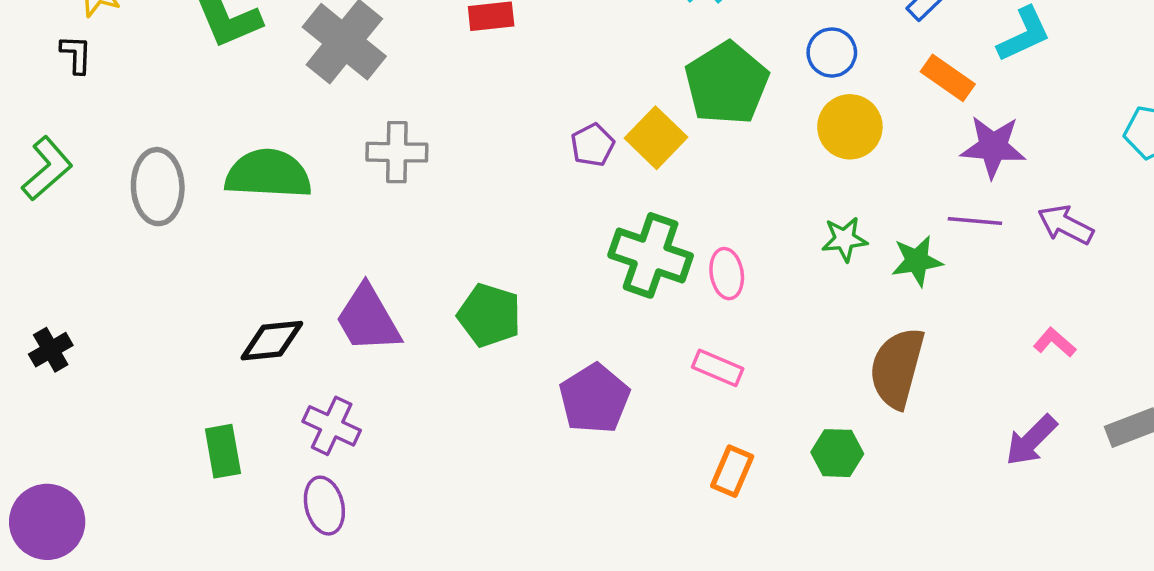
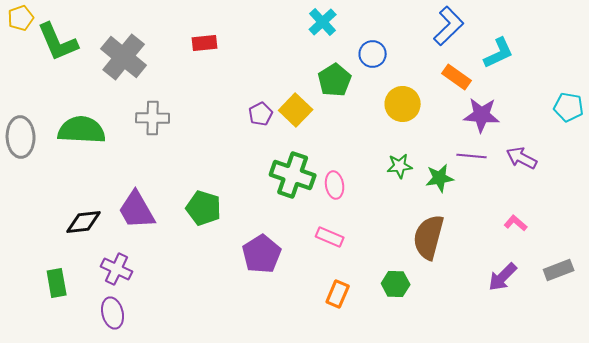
blue circle: (832, 53) -> (373, 54), moved
green pentagon: (727, 83) -> (335, 80), size x0.7

